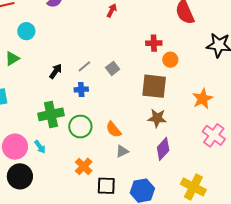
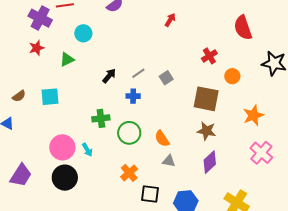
red cross: (154, 43) -> (209, 56), turned -35
orange circle: (170, 60) -> (232, 76), moved
green cross: (51, 114) -> (101, 118), size x0.7
gray triangle: (122, 151) -> (169, 161), turned 32

